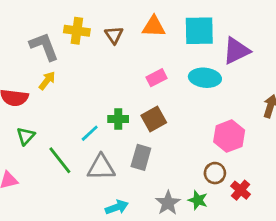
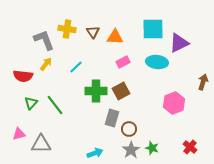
orange triangle: (154, 26) -> (115, 37), moved
green cross: (118, 119) -> (96, 91), size x1.5
cyan line: (90, 133) -> (76, 67), moved
green line: (60, 160) -> (55, 105), moved
gray triangle: (101, 167) -> (41, 144), moved
brown circle: (215, 173) -> (129, 129), moved
red cross: (241, 190) -> (190, 147), moved

